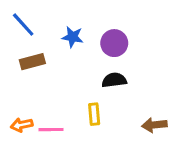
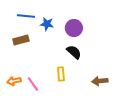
blue line: (23, 25) -> (26, 16), moved, turned -42
black semicircle: (114, 80) -> (74, 52), turned 49
pink line: (51, 130) -> (33, 84), turned 56

